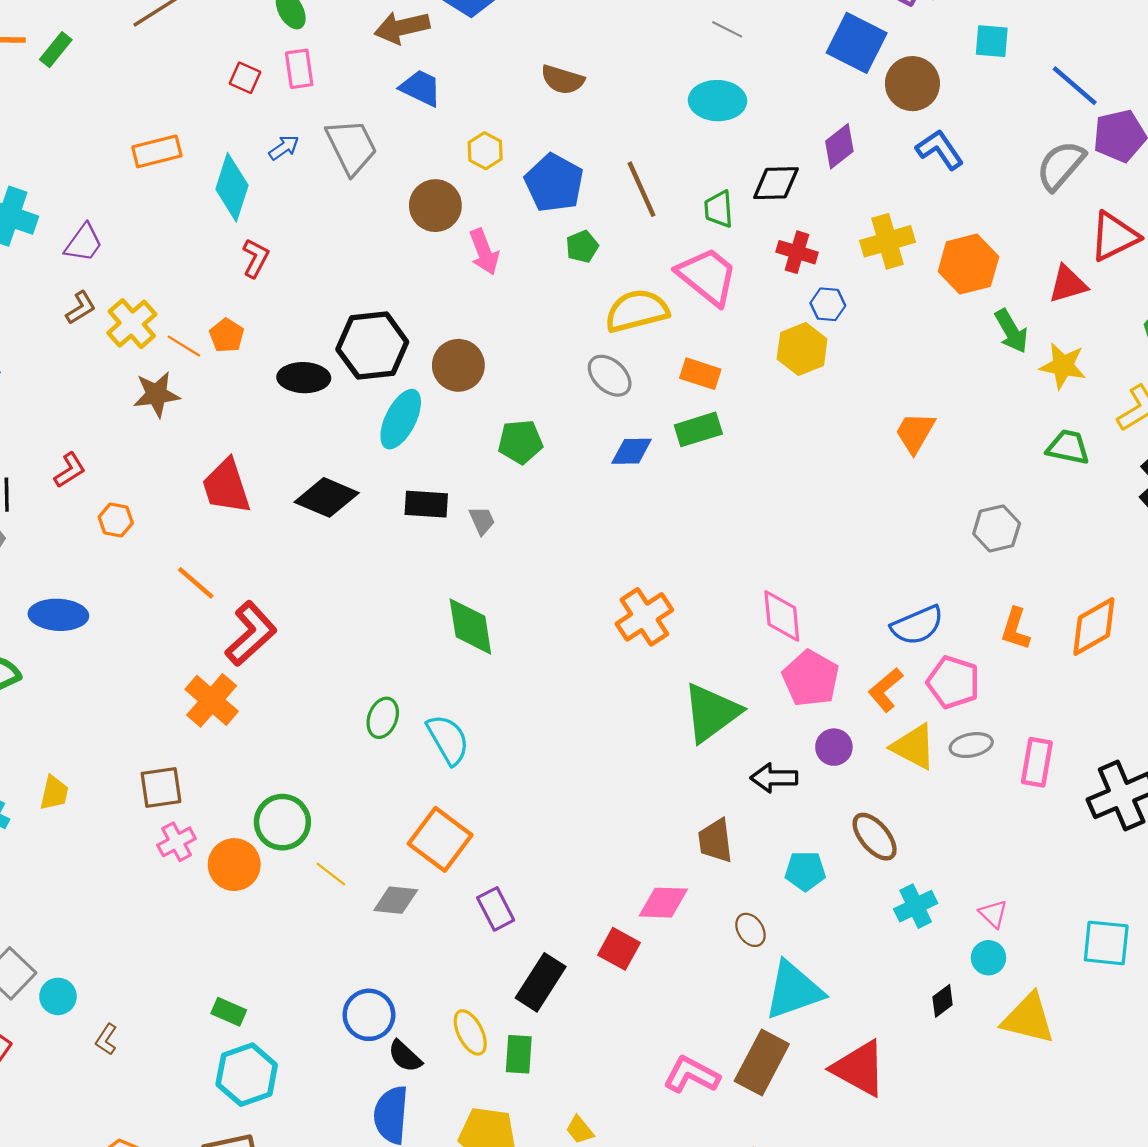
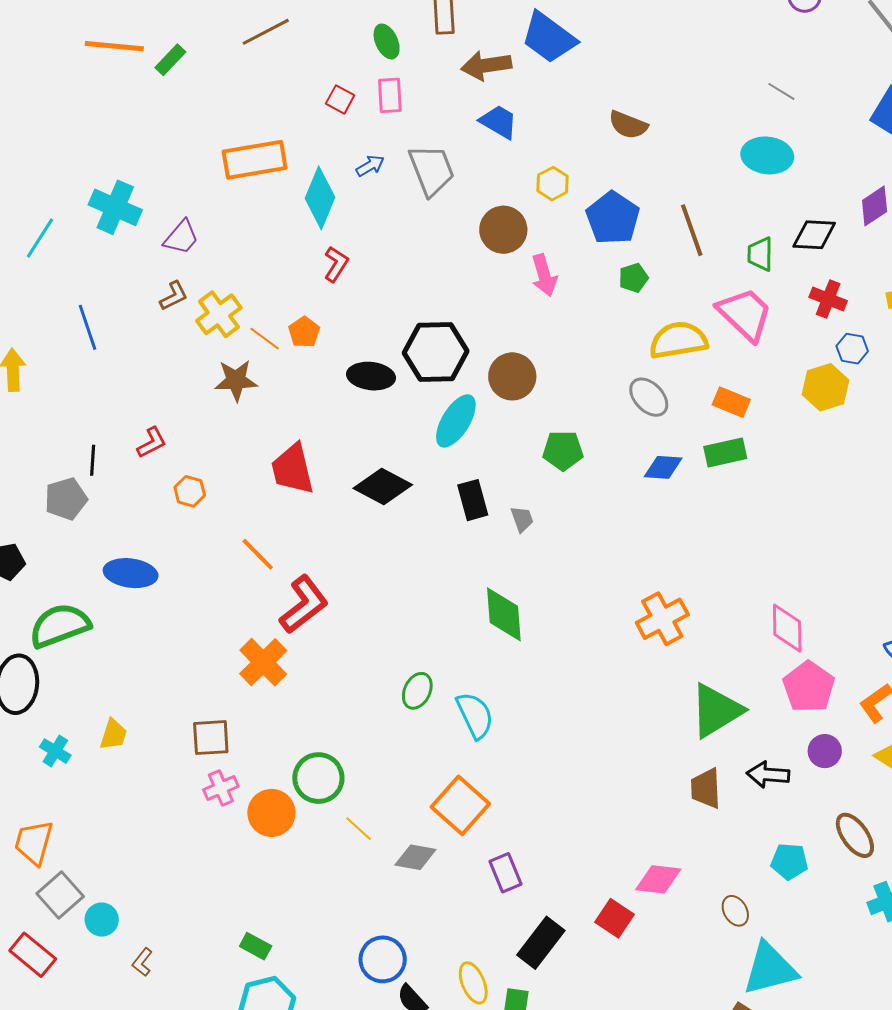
orange rectangle: (157, 151) -> (255, 160), size x1.4
black rectangle: (426, 504) -> (473, 500), turned 66
brown trapezoid: (715, 841) -> (706, 788), moved

